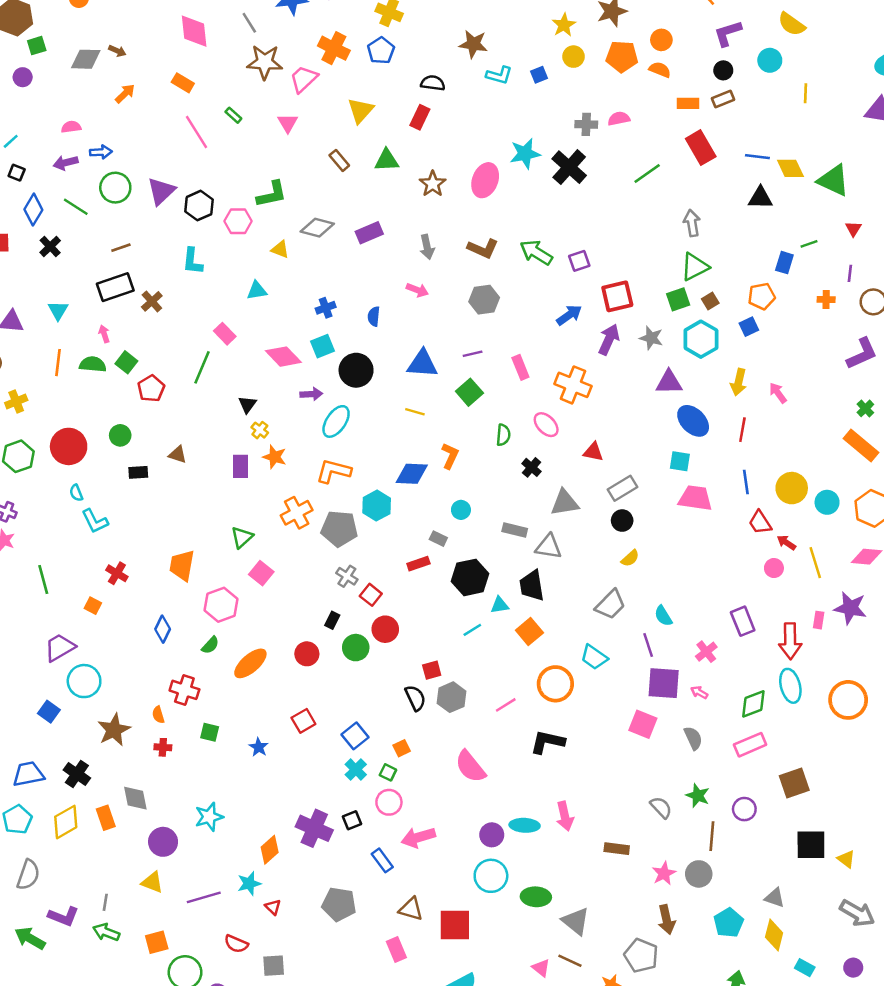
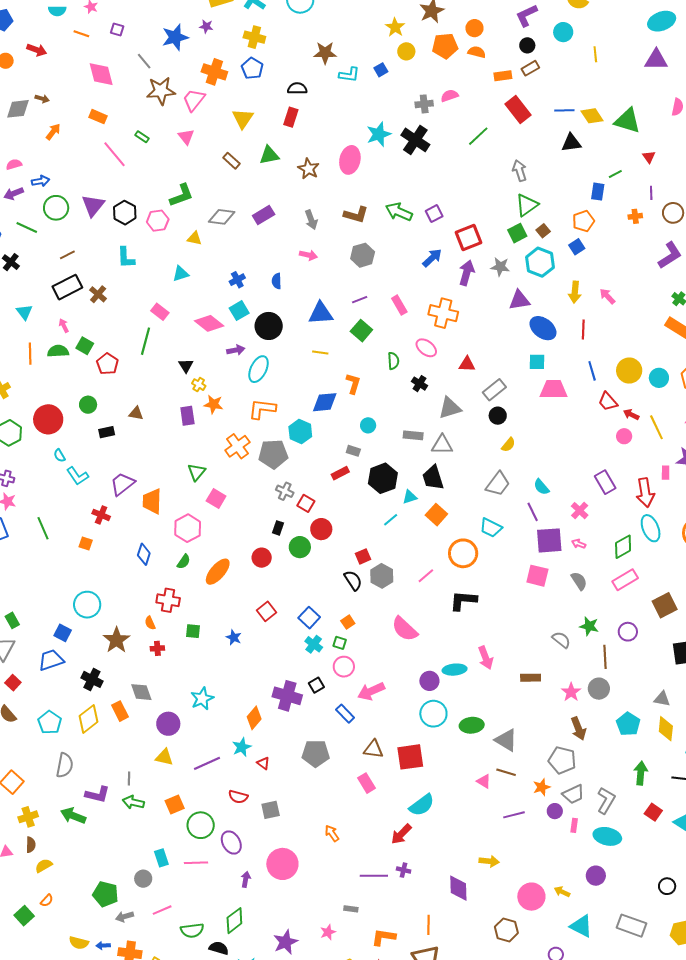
purple trapezoid: (60, 648) -> (122, 484), moved
blue trapezoid: (28, 774) -> (51, 660), moved

